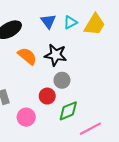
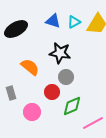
blue triangle: (48, 21) -> (53, 21), turned -35
orange semicircle: (27, 56) -> (30, 67), moved

